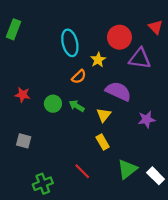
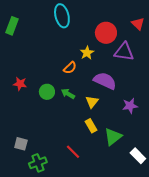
cyan ellipse: (70, 43) -> (62, 16), moved
gray square: (24, 141) -> (21, 144), moved
green triangle: (127, 169) -> (113, 137), moved

